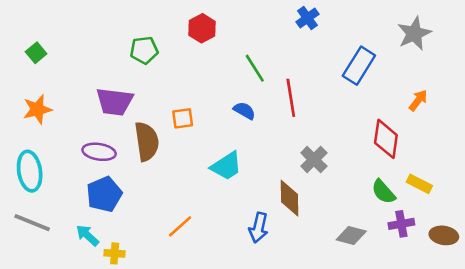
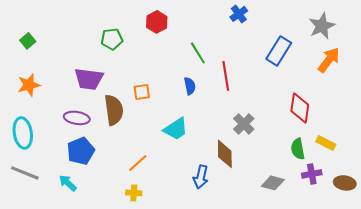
orange arrow: (418, 100) -> (329, 60), moved, size x1.5
blue semicircle: (244, 111) -> (190, 86), turned 48
green semicircle: (383, 192) -> (298, 149), turned 30
orange line: (180, 226) -> (138, 163), moved
yellow cross: (115, 253) -> (134, 193), moved

